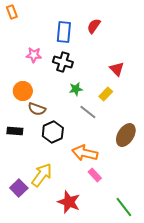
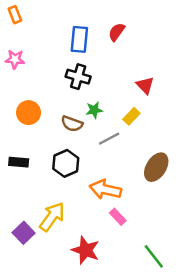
pink star: (34, 55) -> (15, 59), moved
brown semicircle: (37, 109) -> (72, 124), moved
gray line: (88, 112) -> (109, 139), turned -66

